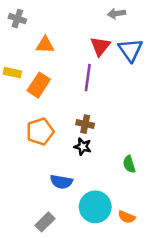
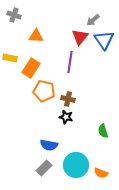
gray arrow: (117, 14) -> (93, 20), moved, turned -32
orange pentagon: (40, 132) -> (44, 91), moved, turned 30
gray rectangle: (45, 222) -> (44, 168), moved

